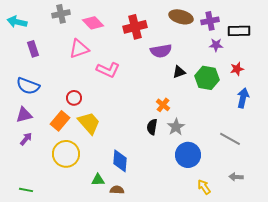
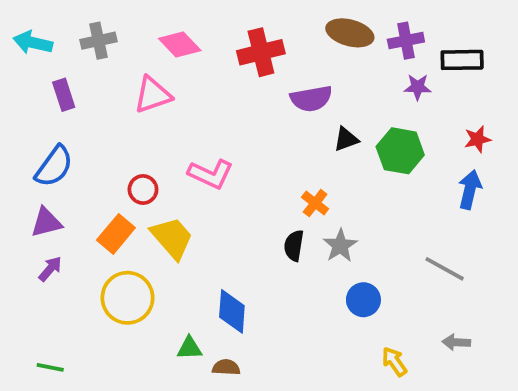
gray cross: (61, 14) -> (99, 41), moved
red star: (237, 69) -> (478, 139), moved
pink L-shape: (108, 70) -> (211, 174), moved
blue semicircle: (28, 86) -> (54, 166), turned -75
blue circle: (188, 155) -> (363, 300), size x0.7

